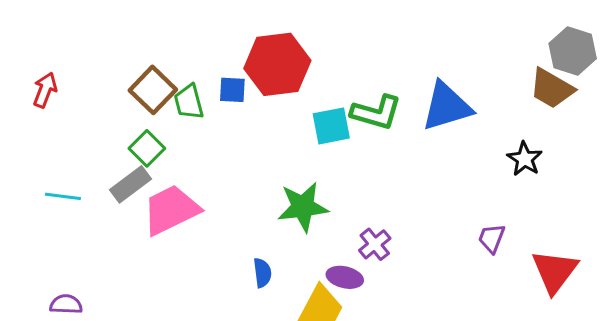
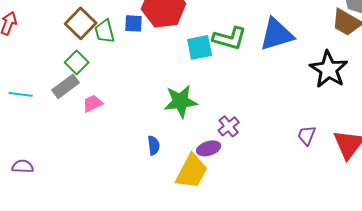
black star: (525, 159) -> (329, 69), size x1.6
pink trapezoid: (171, 210) -> (93, 103), size x0.5
purple trapezoid: (492, 238) -> (307, 135), moved
purple ellipse: (345, 277) -> (209, 148), turned -30

